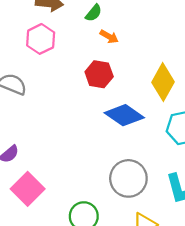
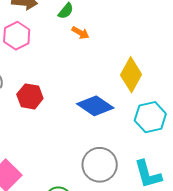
red hexagon: (99, 74) -> (30, 96), moved

